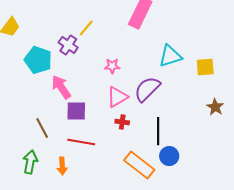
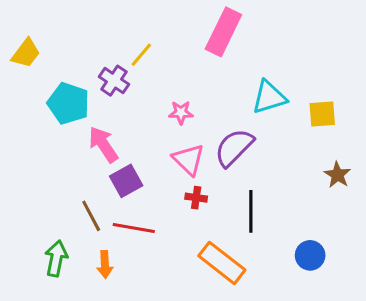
pink triangle: (117, 97) -> (188, 160), turned -45
purple square: (76, 111) -> (126, 181), turned -30
brown line: (42, 128) -> (91, 216), moved
blue circle: (169, 156) -> (310, 255), moved

